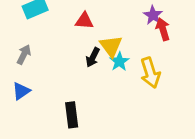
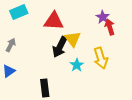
red triangle: (84, 21) -> (54, 21), size x1.5
black arrow: (93, 57) -> (60, 47), size x1.5
cyan star: (119, 62) -> (77, 65), moved

